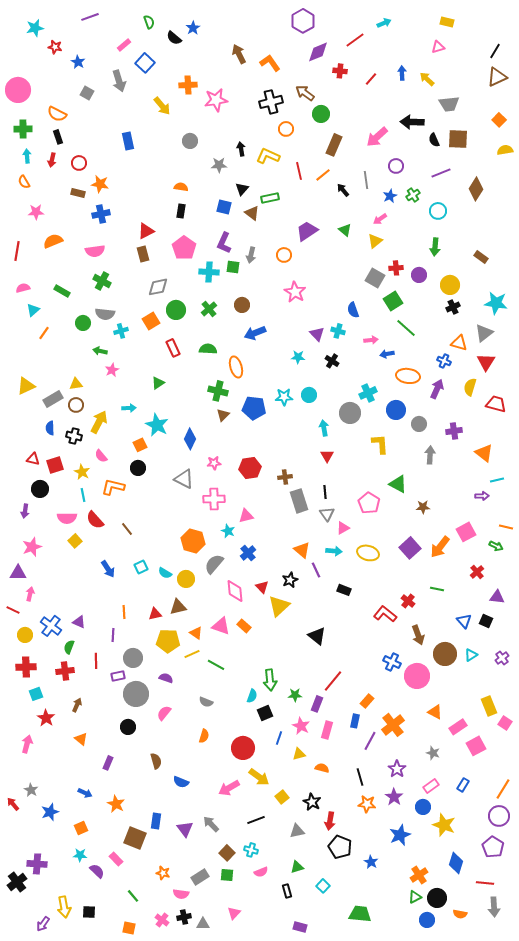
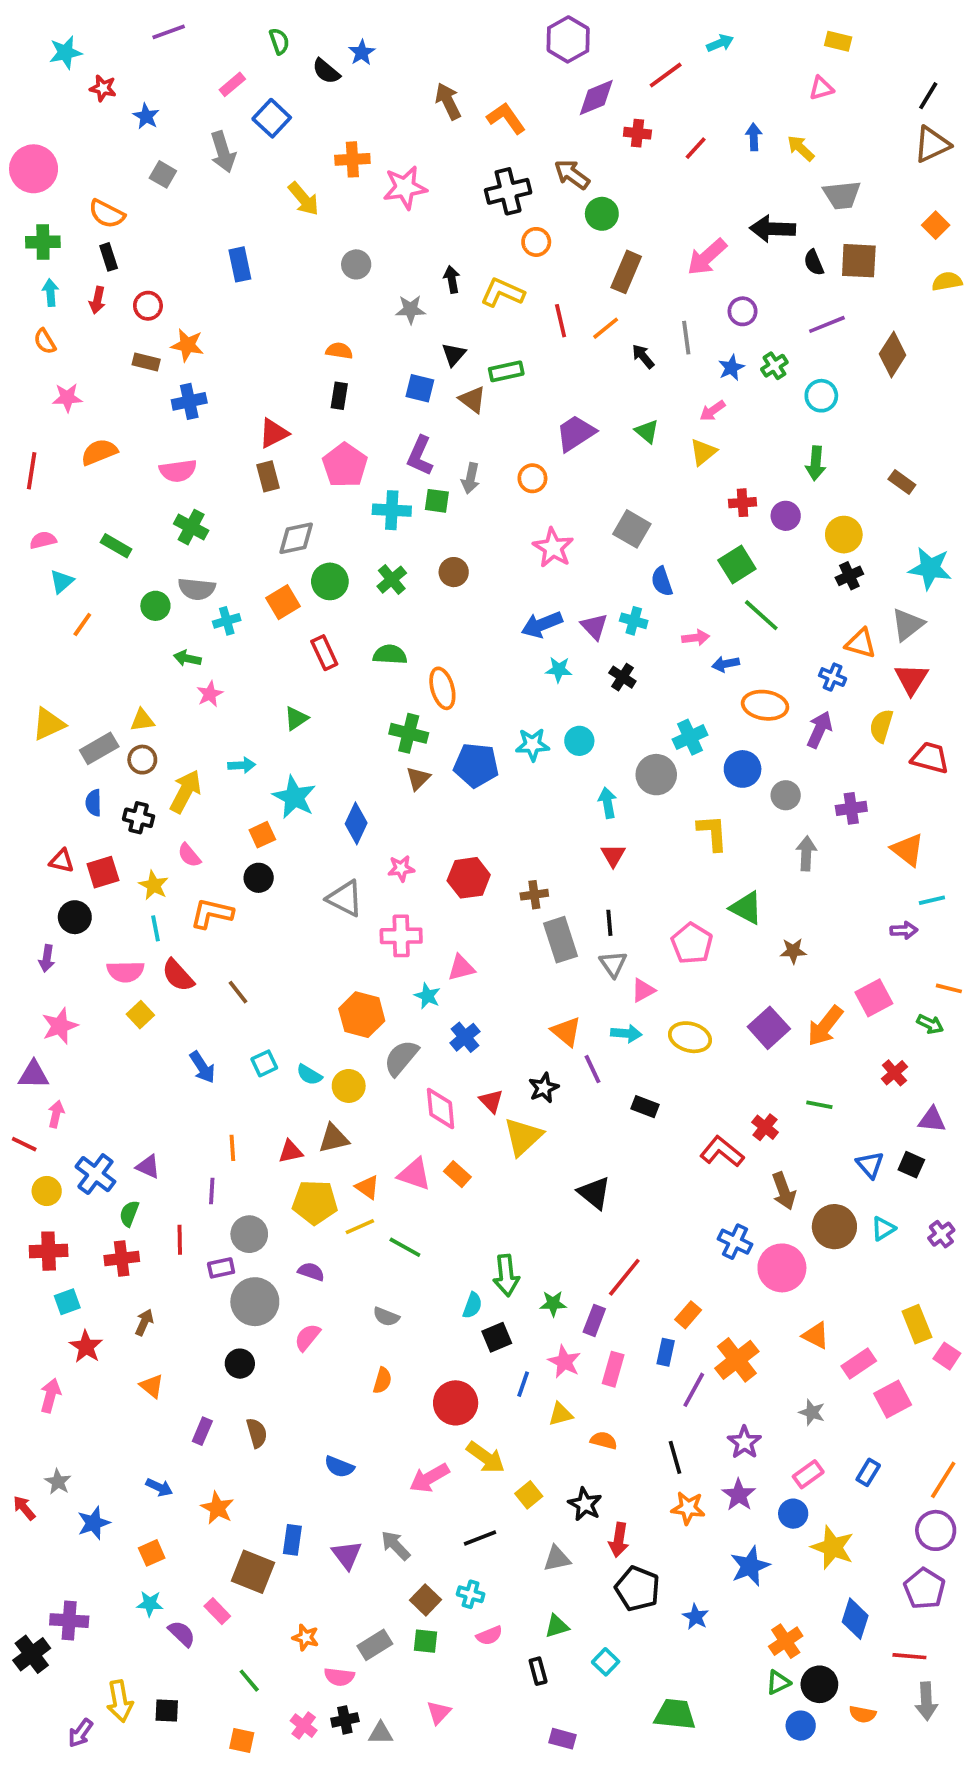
gray square: (375, 278) -> (632, 529), moved
blue arrow: (255, 333) -> (542, 625), moved
brown semicircle: (156, 761) -> (257, 1433), moved

